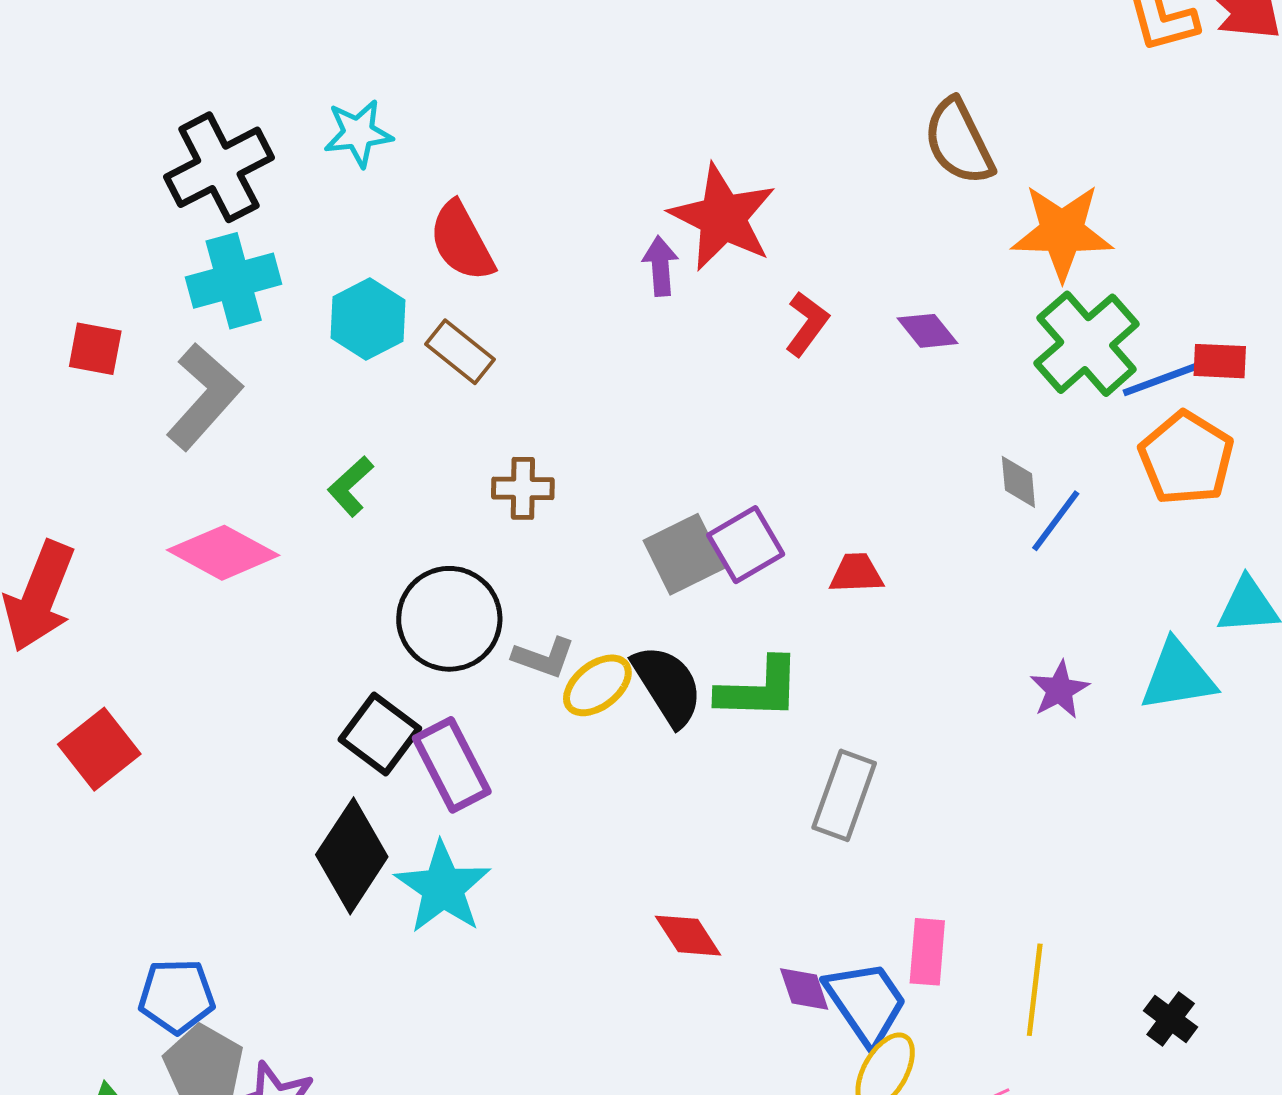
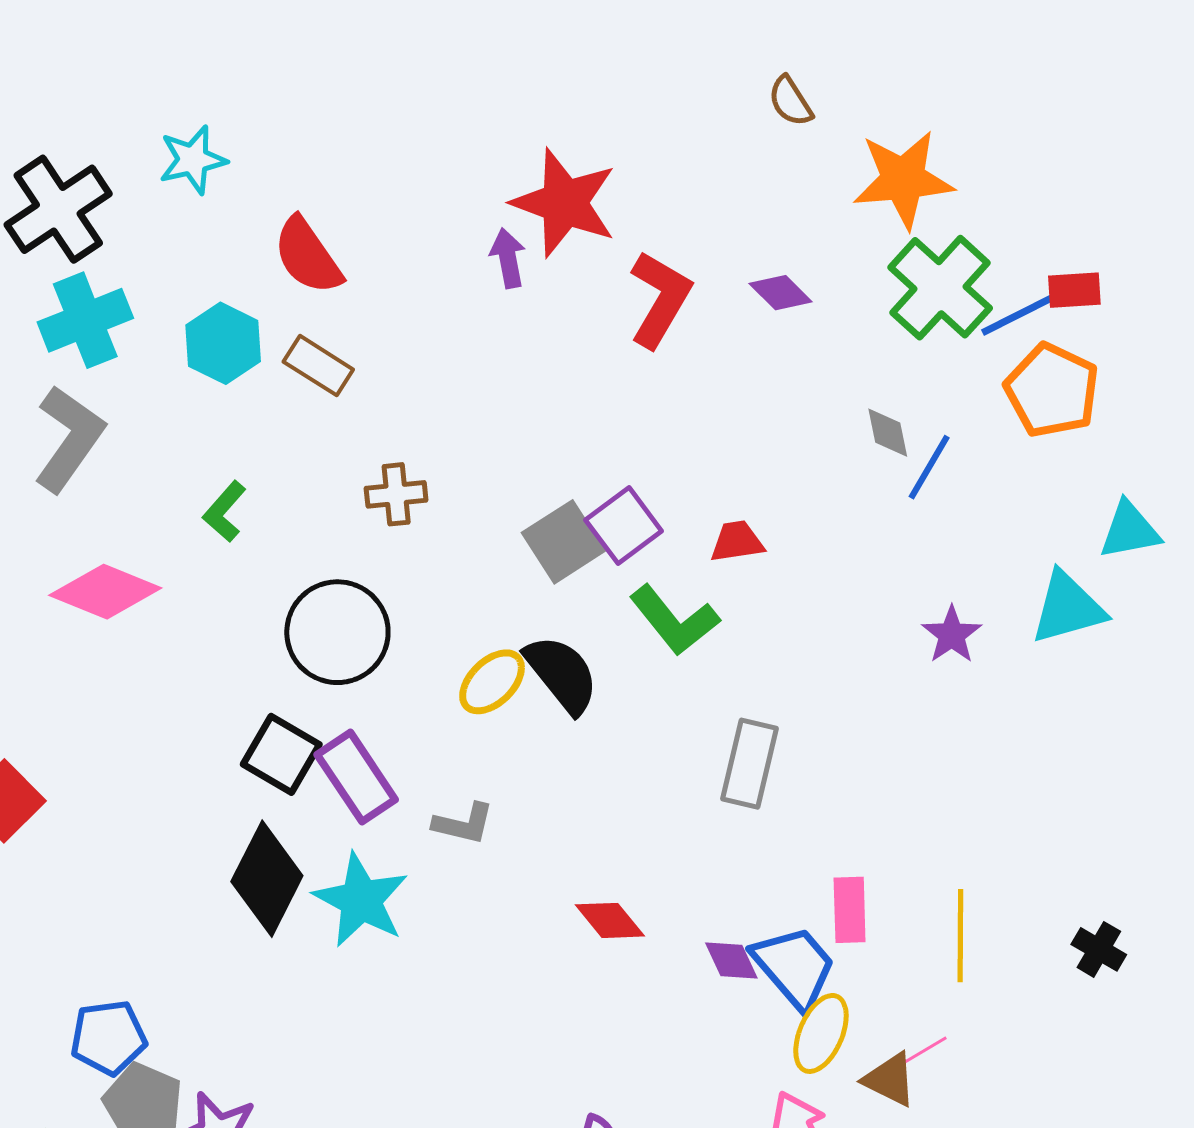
brown semicircle: (959, 142) -> (790, 101), size x0.6
red L-shape: (807, 324) -> (660, 299), size x1.5
gray L-shape: (544, 657) -> (464, 824), moved
green L-shape: (759, 689) -> (674, 620), moved, turned 56

